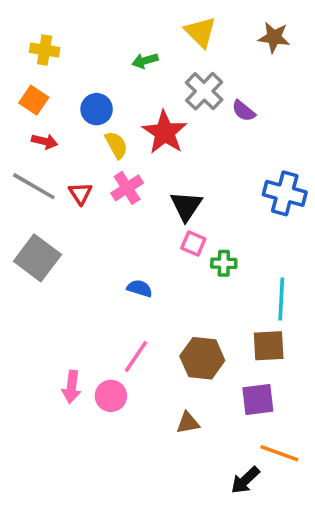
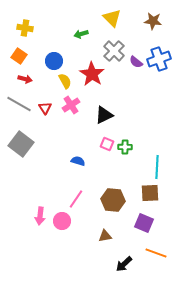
blue cross: (285, 193) -> (159, 59), moved, turned -35
black triangle: (186, 206) -> (104, 115), turned 30
pink square: (193, 244) -> (107, 144), moved
purple square: (258, 399) -> (144, 223), turned 30
black arrow: (245, 480) -> (124, 264), moved

